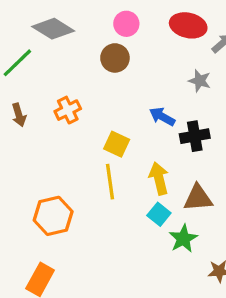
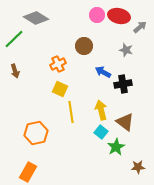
pink circle: (126, 24) -> (97, 15), moved
brown circle: (115, 58) -> (84, 46), moved
orange cross: (68, 110) -> (58, 64), moved
yellow square: (117, 144) -> (60, 89), moved
brown triangle: (198, 198) -> (125, 122), turned 42

